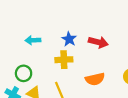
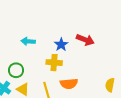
red arrow: (98, 42) -> (85, 40), moved
orange semicircle: (95, 79) -> (69, 84), moved

